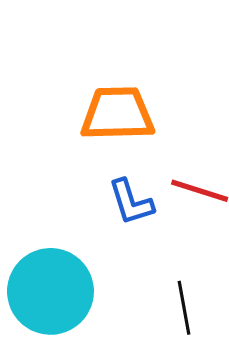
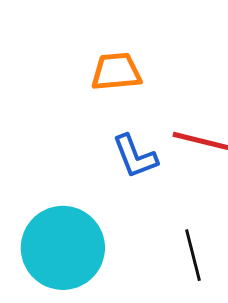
orange trapezoid: (117, 114) -> (116, 72), size x0.7

